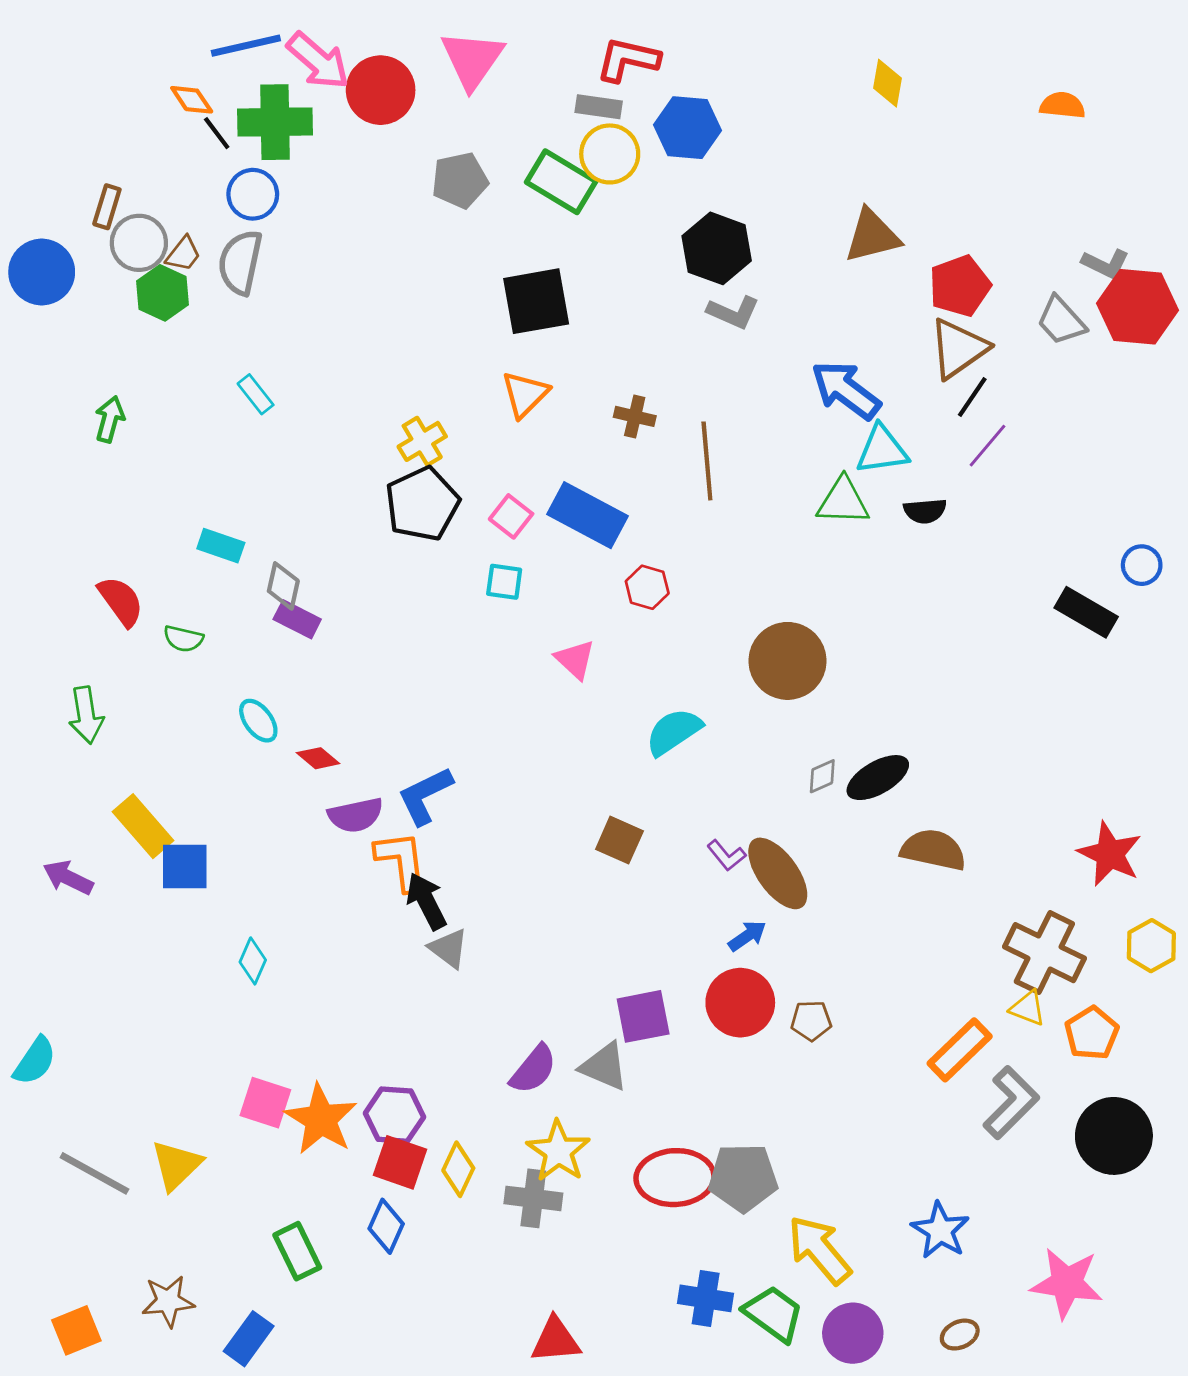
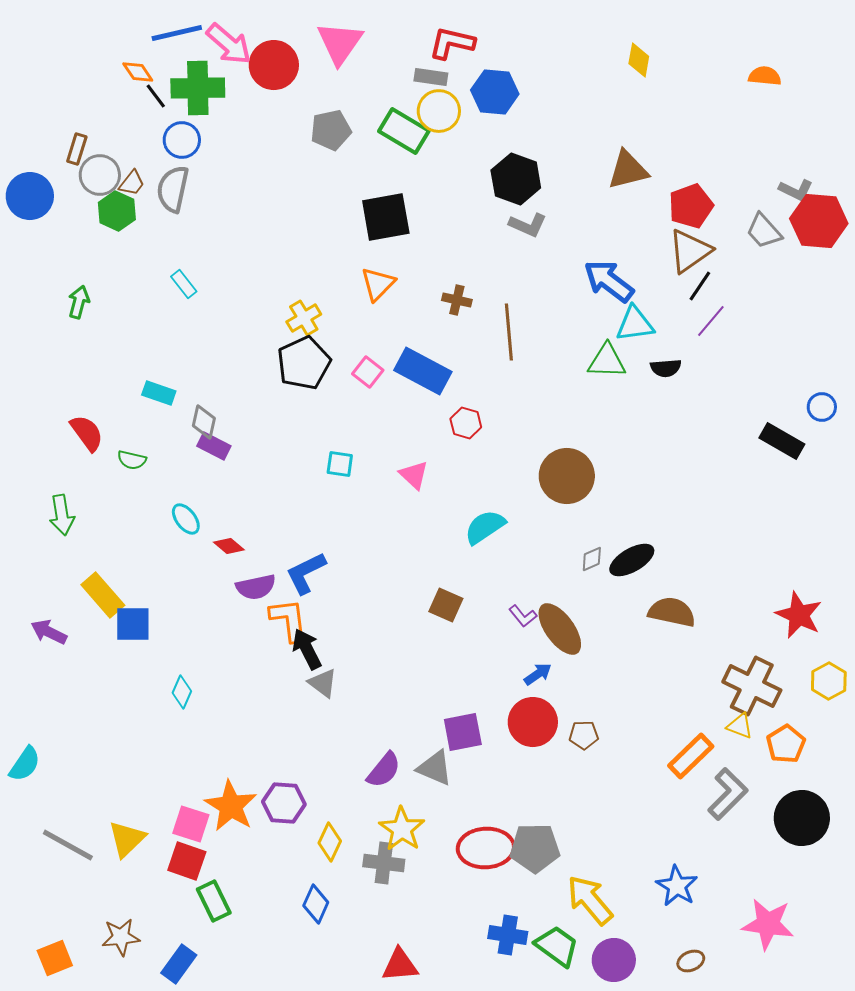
cyan square: (504, 582) -> (340, 464), moved
pink square: (265, 1103) -> (191, 824), moved
red square: (400, 1162) -> (187, 861), moved
blue diamond: (386, 1226) -> (316, 904), moved

